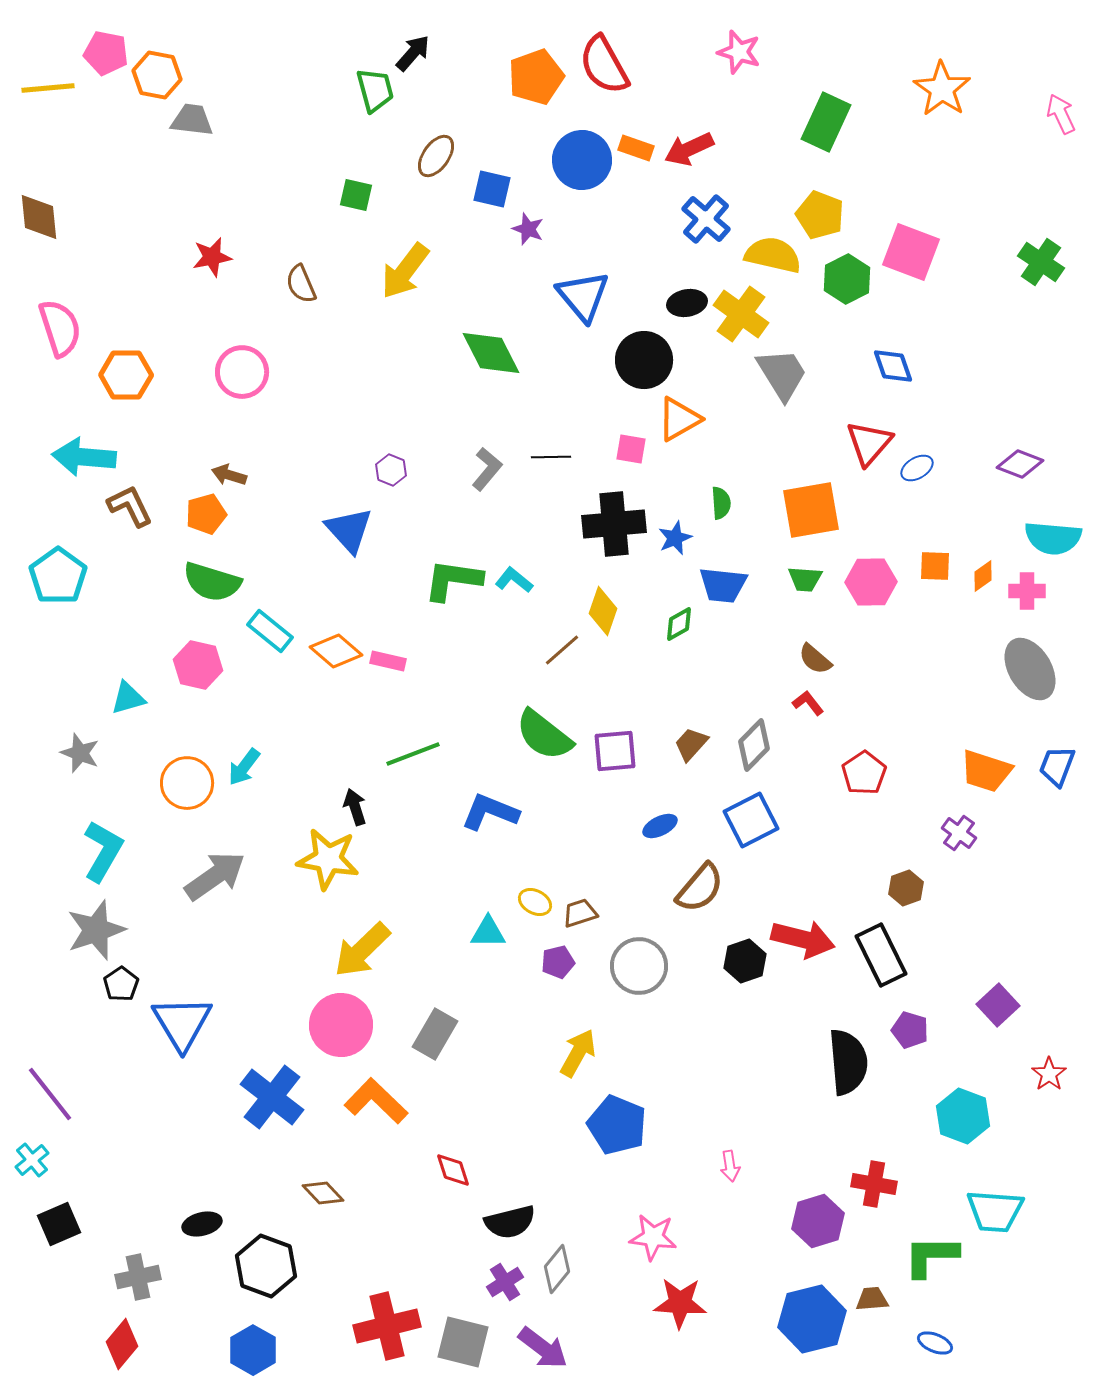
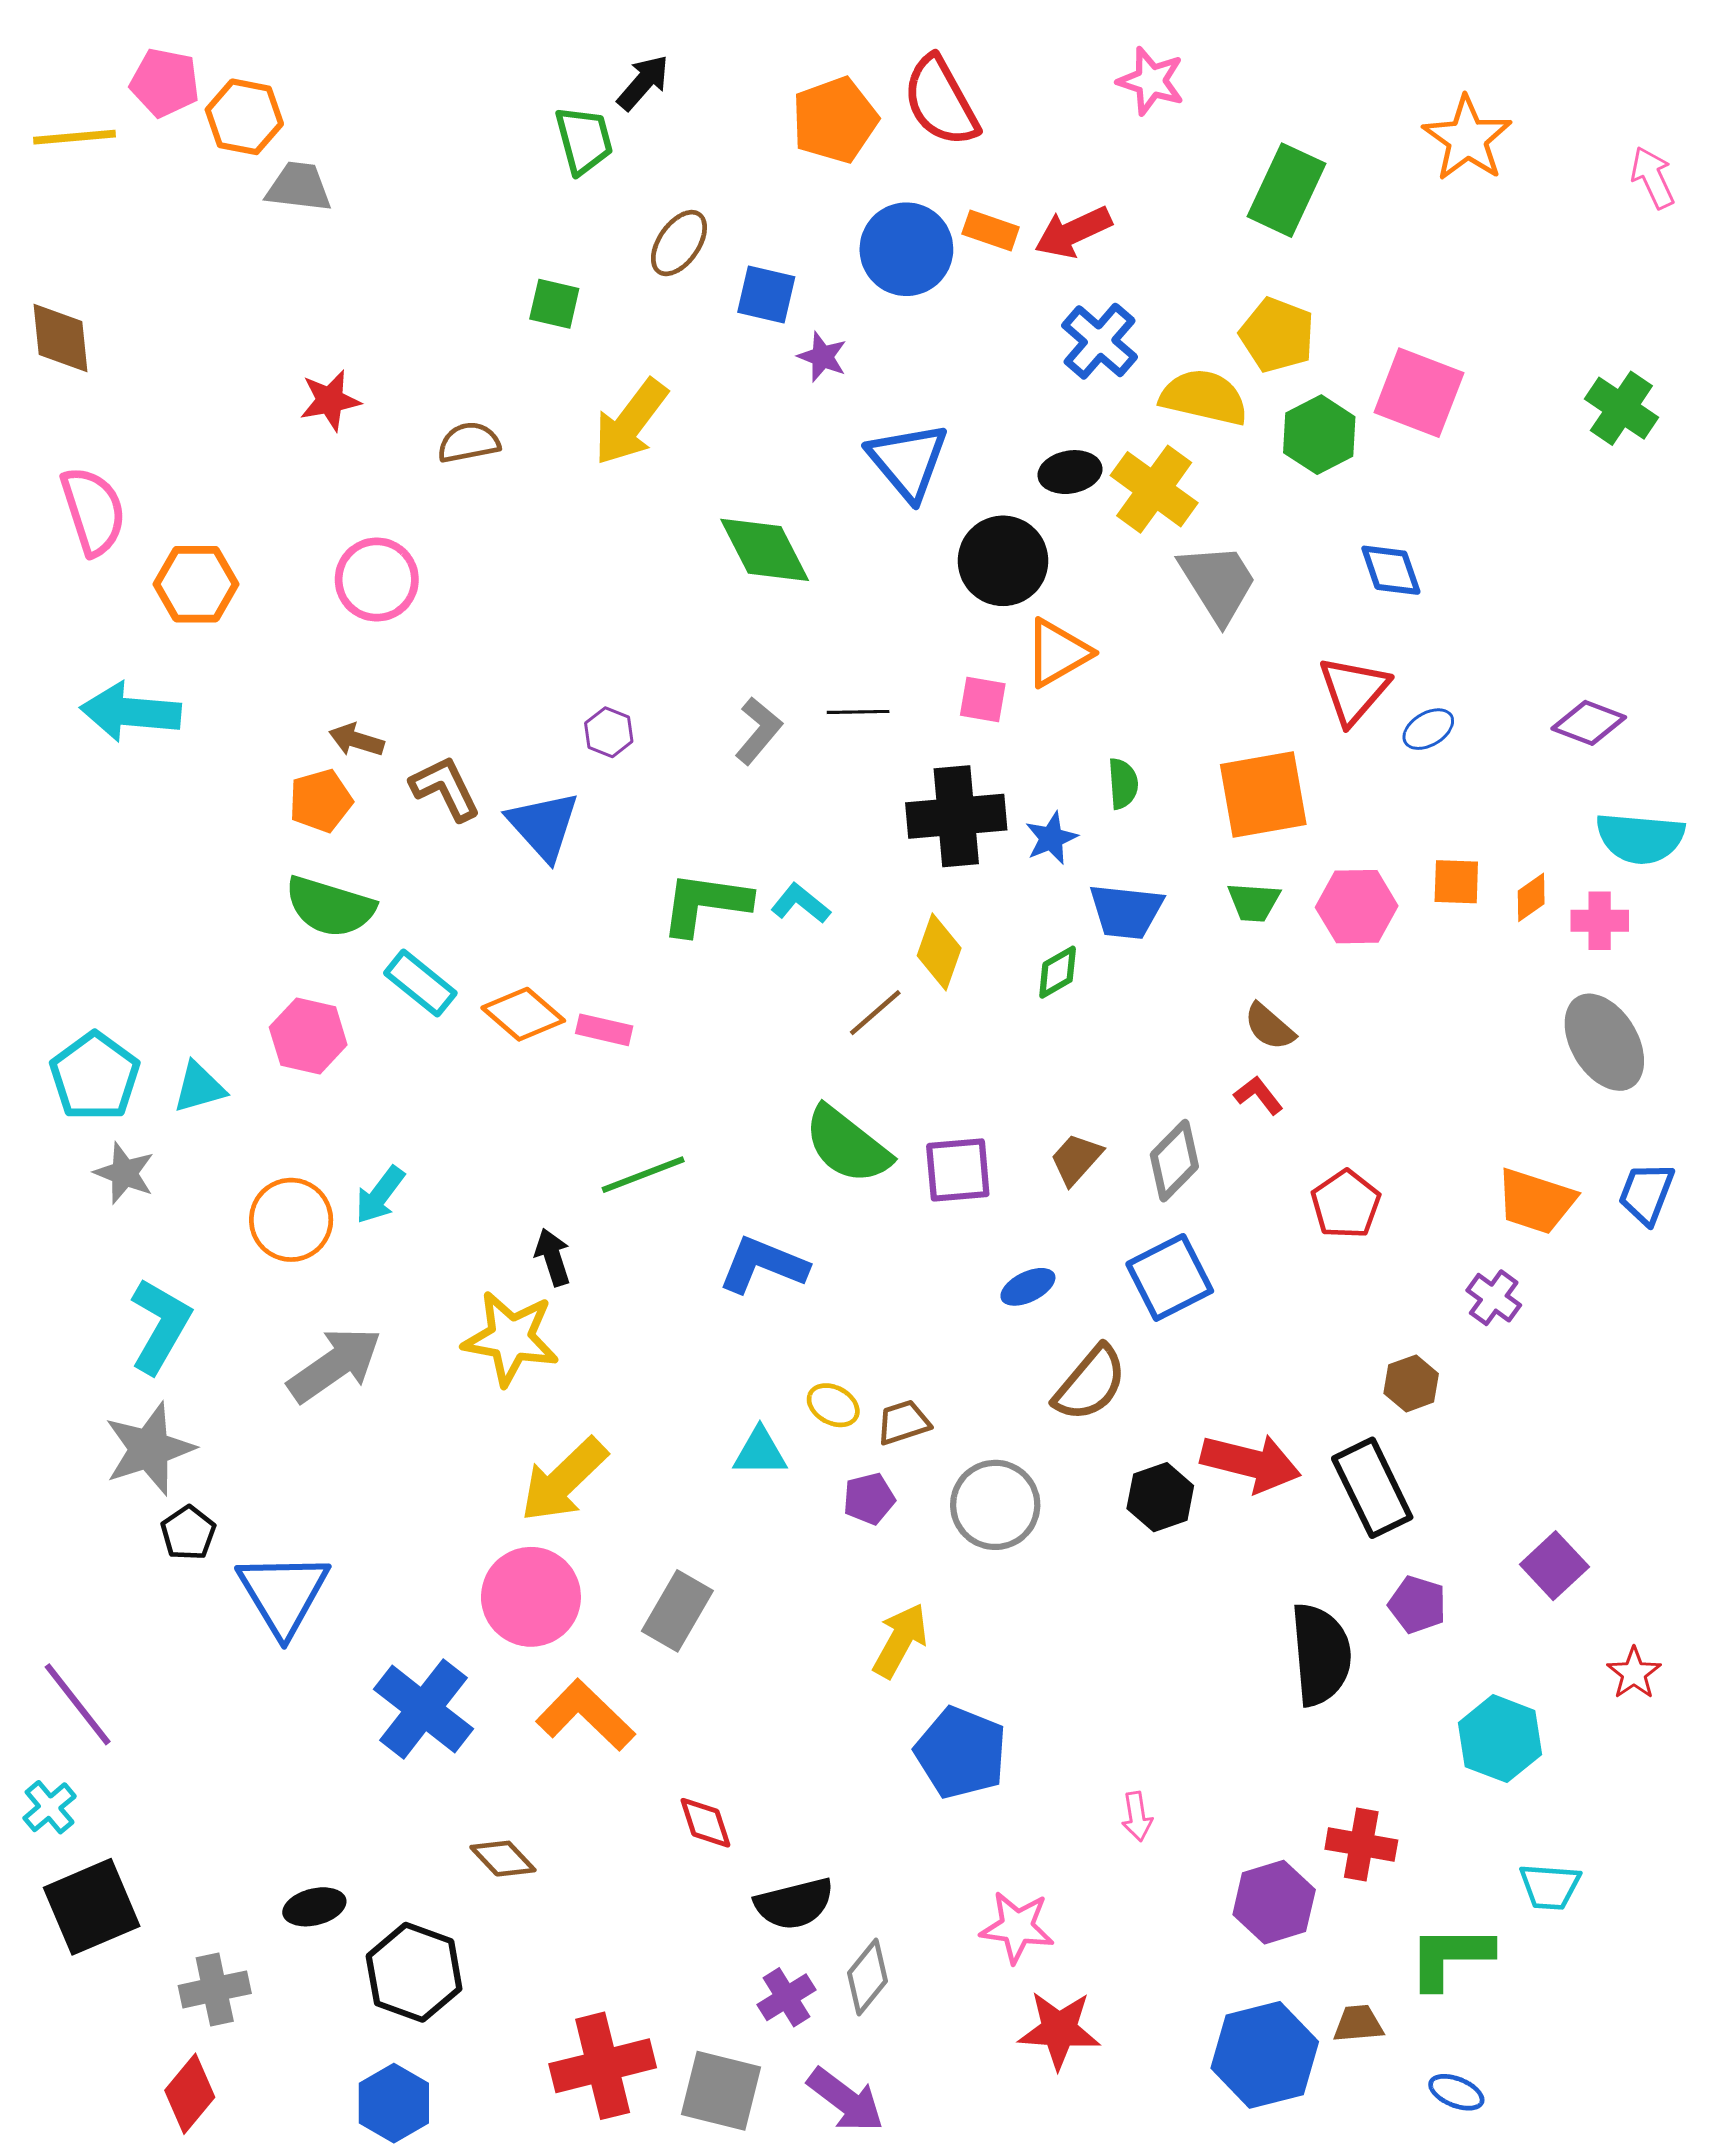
brown semicircle: (301, 284) -> (469, 442), turned 102
brown L-shape: (130, 506) -> (445, 788), moved
cyan pentagon: (58, 576) -> (95, 1076), moved
cyan trapezoid: (995, 1211) -> (1550, 1887), size x0.7
black square: (59, 1224) -> (92, 1907), size x1.4

